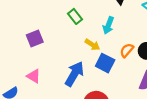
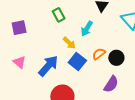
pink triangle: (34, 76) -> (19, 62), moved

